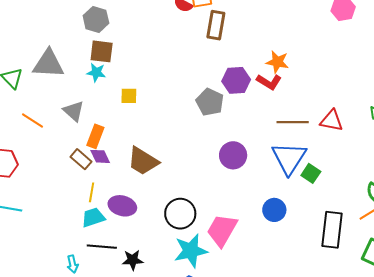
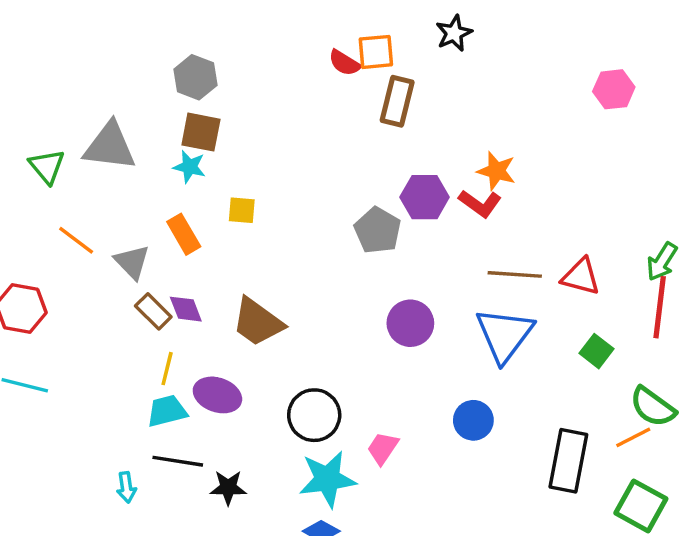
gray triangle: (74, 111) -> (132, 262), moved
orange rectangle: (95, 136) -> (184, 234), moved, turned -55
green square: (311, 173) -> (596, 351), moved
pink trapezoid: (222, 230) -> (383, 448), size x0.6

